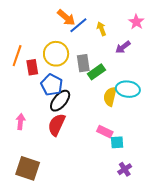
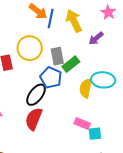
blue line: (78, 25) -> (51, 18), turned -36
yellow arrow: (101, 29) -> (74, 21), size x1.6
blue pentagon: (52, 85) -> (51, 78), moved

